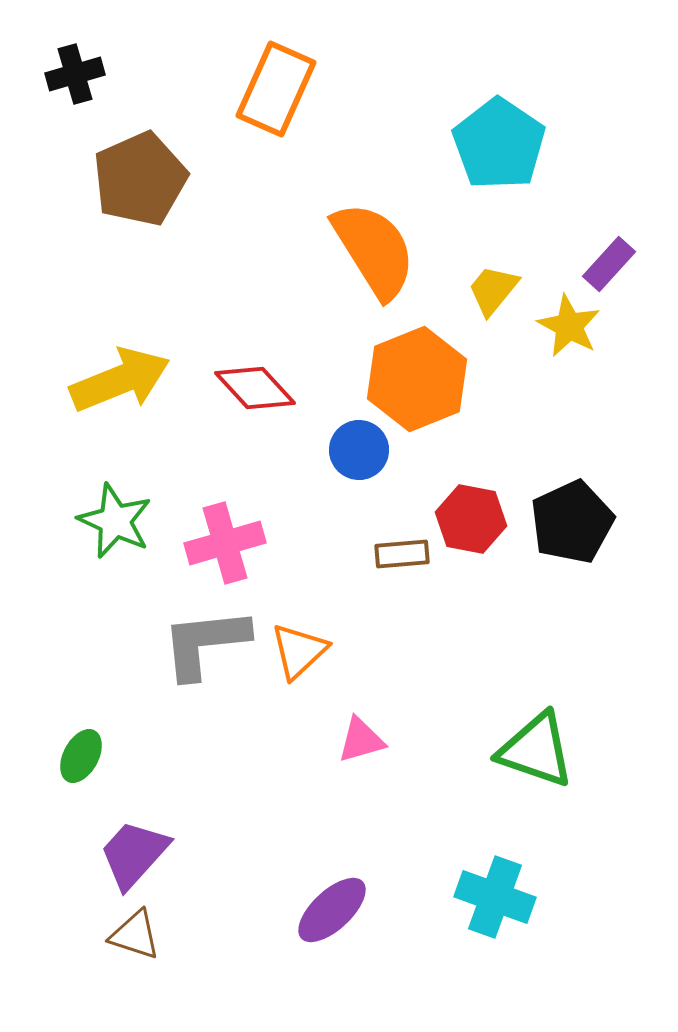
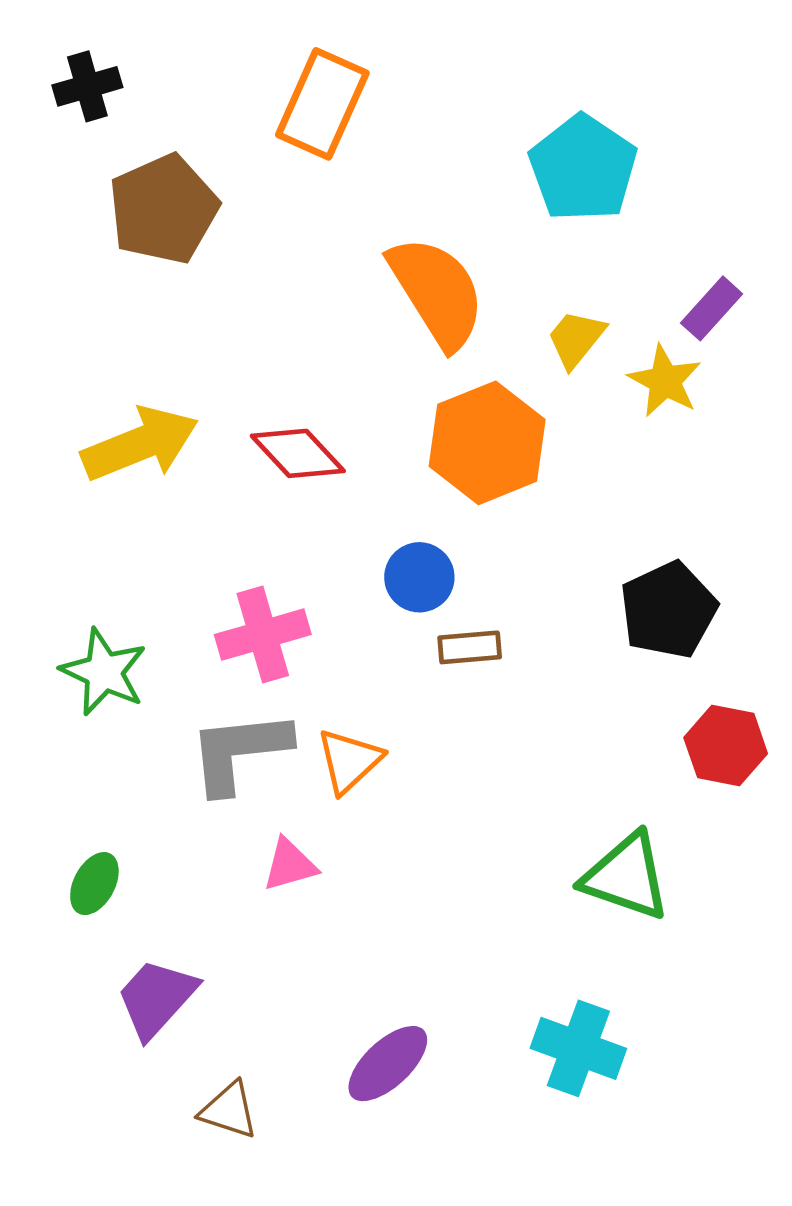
blue circle: (359, 450) -> (419, 577), moved
red hexagon: (471, 519) -> (726, 746), moved
green star: (115, 521) -> (104, 672), moved
pink triangle: (361, 740) -> (290, 865), moved
brown triangle: (135, 935) -> (229, 1110), moved

